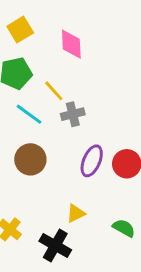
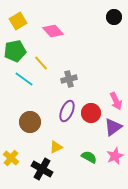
pink diamond: (71, 44) -> (53, 31), turned -40
gray cross: (73, 114) -> (69, 79), moved
brown circle: (30, 159) -> (30, 122), moved

